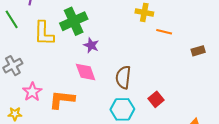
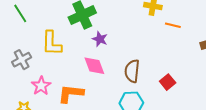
yellow L-shape: (44, 33) -> (52, 43), moved
red square: (156, 99) -> (168, 82), moved

